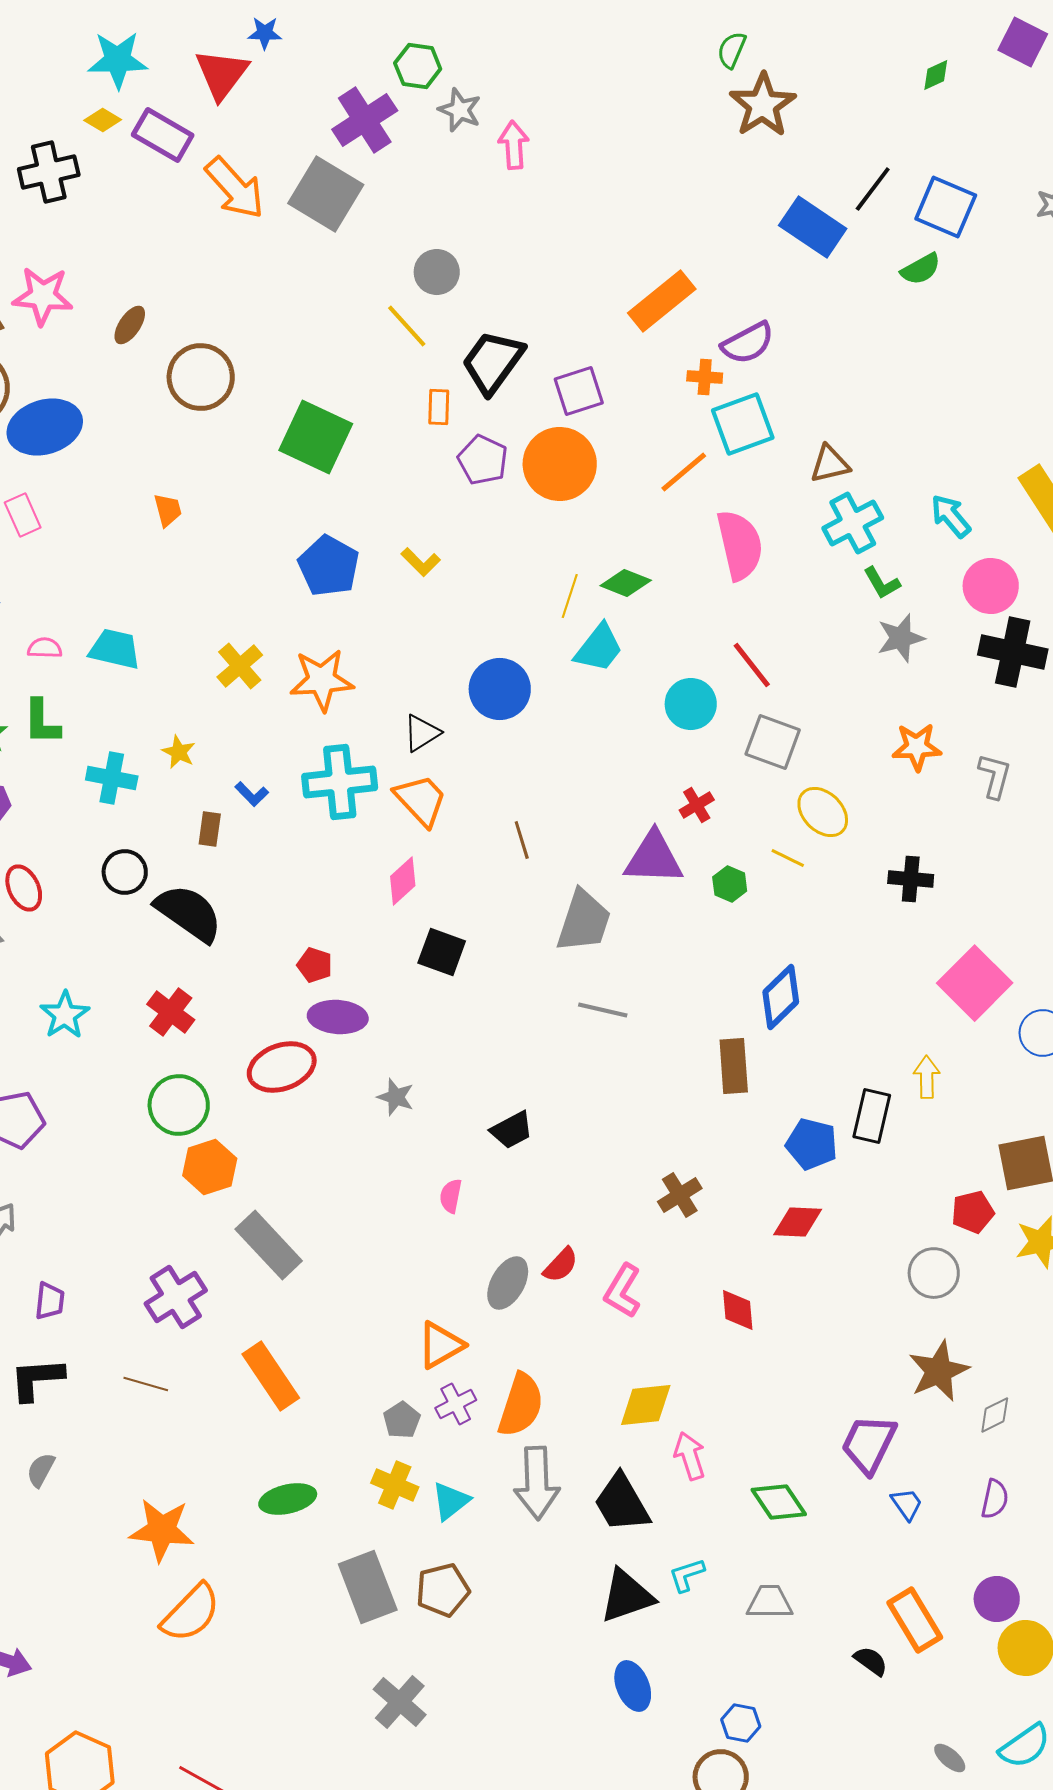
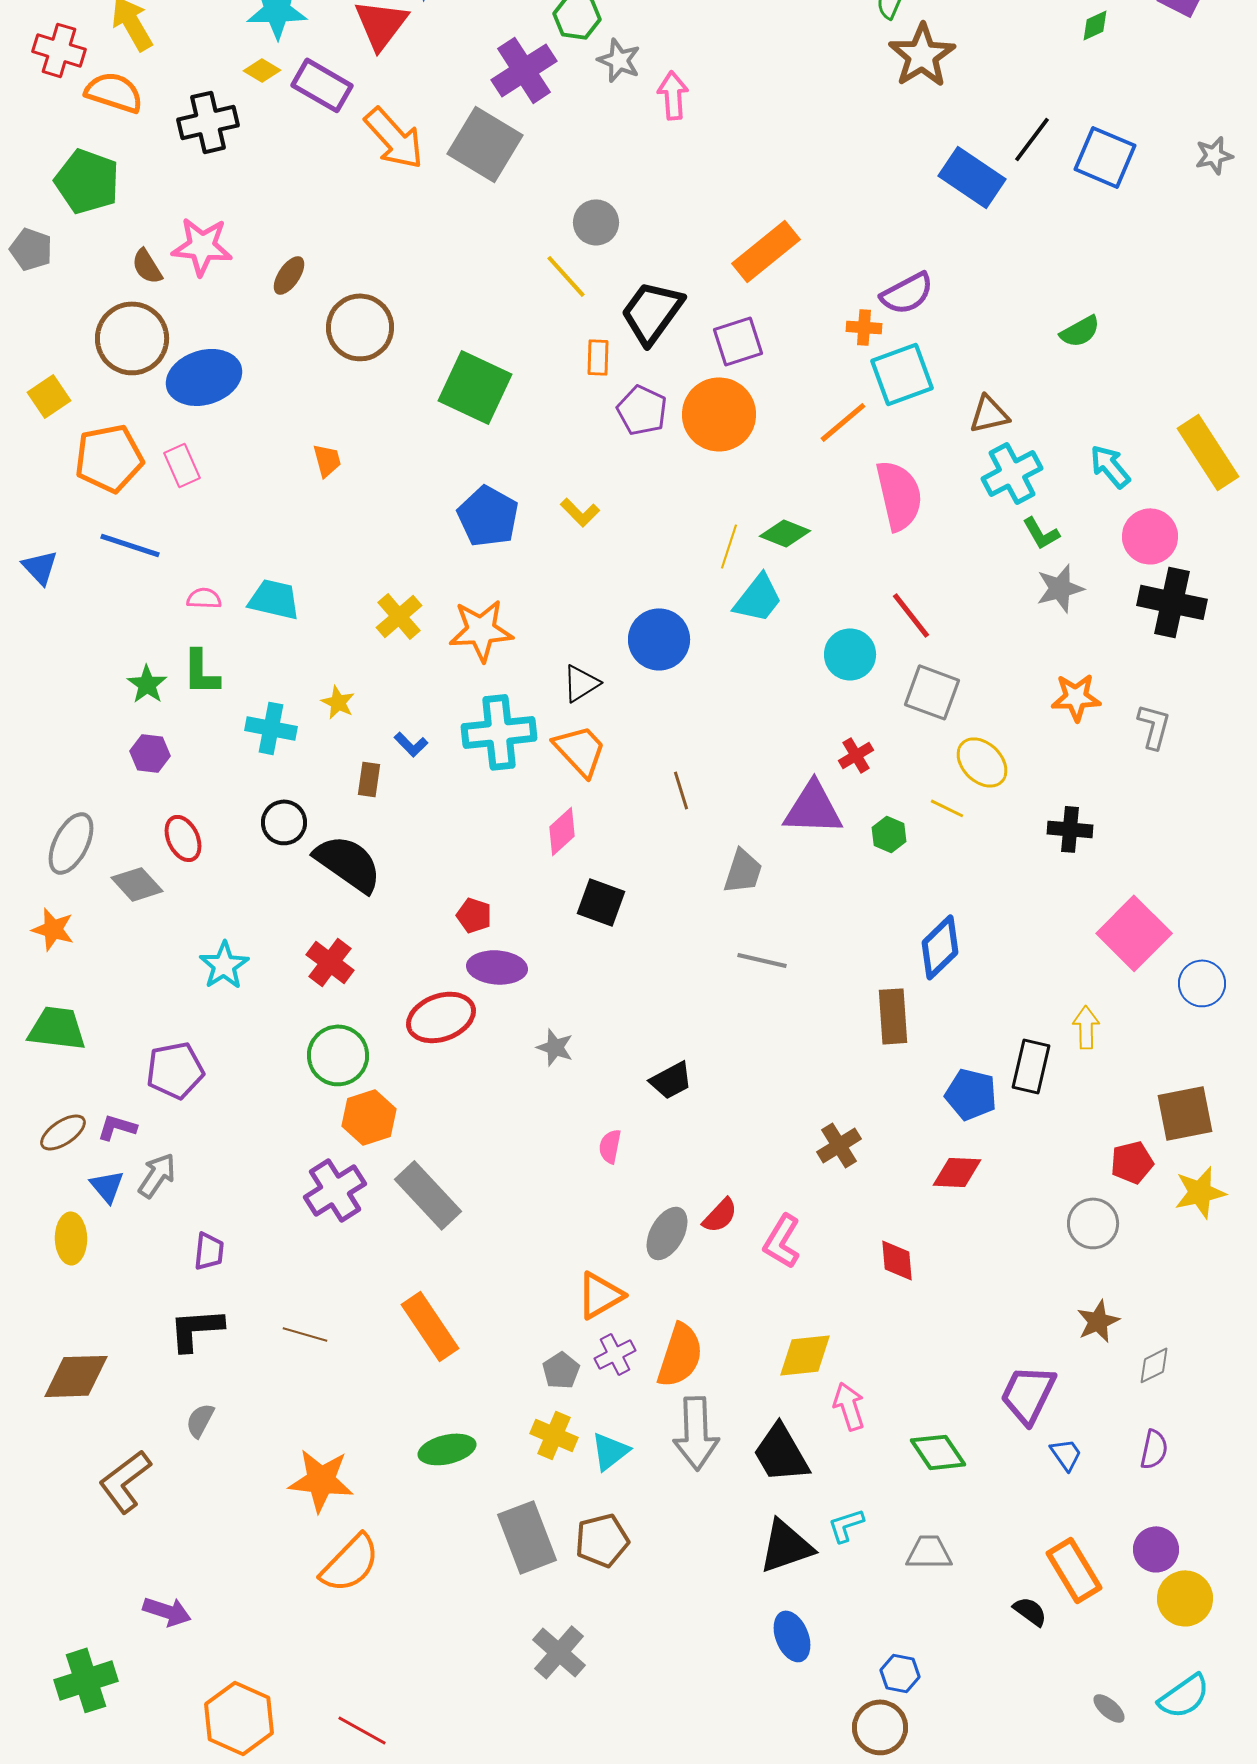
green semicircle: (921, 269) -> (1080, 331), moved
orange rectangle: (662, 301) -> (766, 251), moved
gray trapezoid: (584, 921) -> (743, 871), size x0.7
purple cross: (176, 1297) -> (335, 1190), moved
brown star: (939, 1371) -> (1098, 1321), size x0.7

